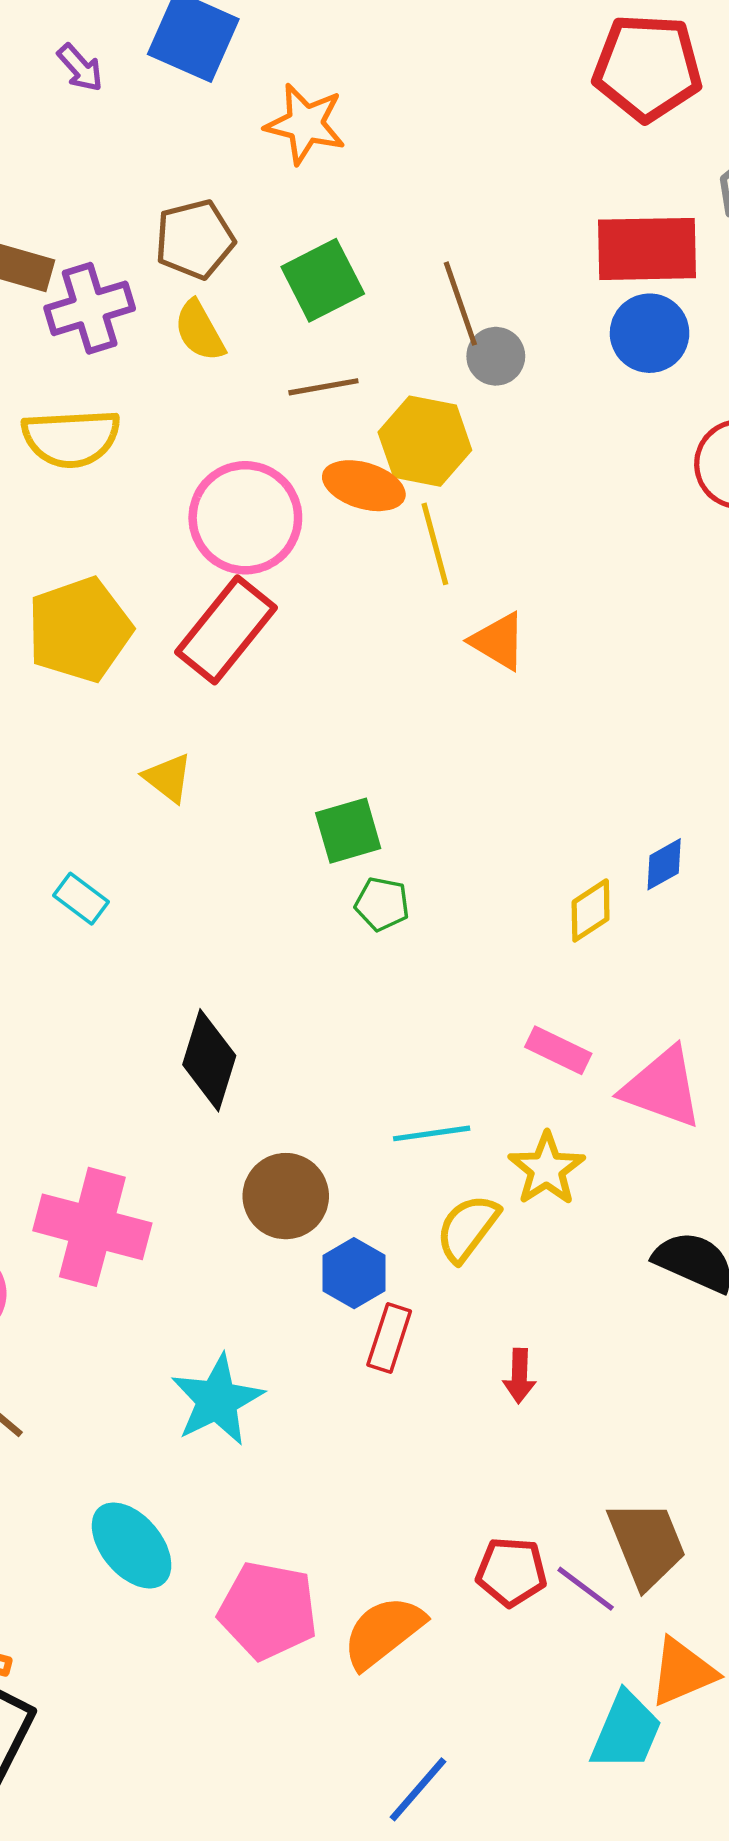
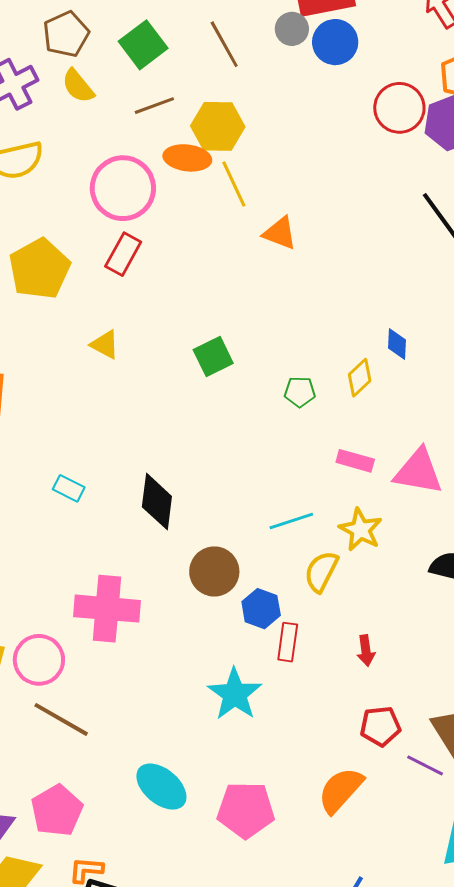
gray circle: (496, 356) -> (292, 29), moved
red rectangle: (226, 630) -> (123, 254), size x0.7
blue diamond: (664, 864) -> (397, 344), turned -48
cyan rectangle: (81, 899) -> (69, 488), moved
green pentagon: (382, 904) -> (300, 392), moved
cyan star: (217, 1400) -> (235, 694), moved
red pentagon: (511, 1572) -> (380, 726), moved
orange semicircle: (383, 1632) -> (341, 790), moved

